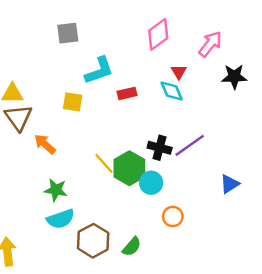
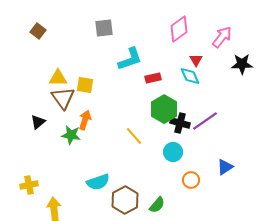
yellow square: (73, 102) -> (85, 85), moved
orange arrow: (45, 144) -> (85, 120), turned 66
green hexagon: (129, 168) -> (164, 109), moved
blue triangle: (229, 184) -> (225, 167), moved
green star: (56, 190) -> (71, 135), moved

